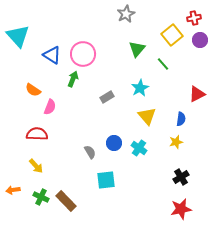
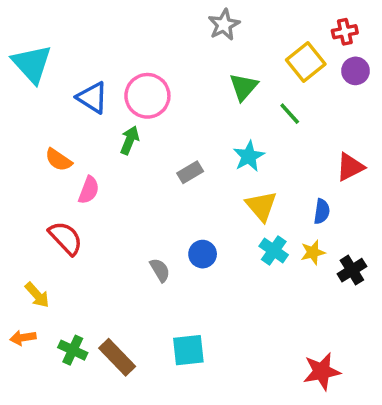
red semicircle: (37, 134) -> (66, 238), turned 45
cyan cross: (139, 148) -> (274, 251), moved
yellow arrow: (36, 166) -> (37, 295), moved
black cross: (181, 177) -> (352, 270), moved
cyan square: (106, 180) -> (188, 350), moved

